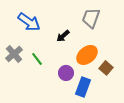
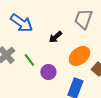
purple circle: (66, 73) -> (48, 72), moved

